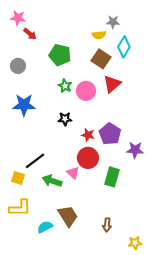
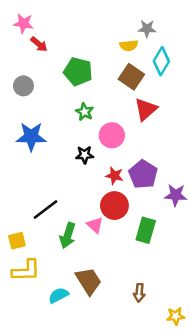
pink circle: (86, 91) -> (112, 135), moved
yellow square: (18, 178) -> (17, 241), moved, turned -32
green arrow: (52, 181) -> (68, 235), turned -90

